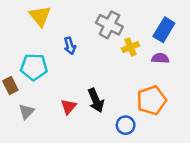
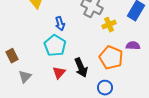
purple semicircle: (160, 58) -> (133, 46), moved
cyan pentagon: (34, 67) -> (55, 46), moved, turned 30
orange pentagon: (152, 100) -> (111, 58), moved, turned -30

